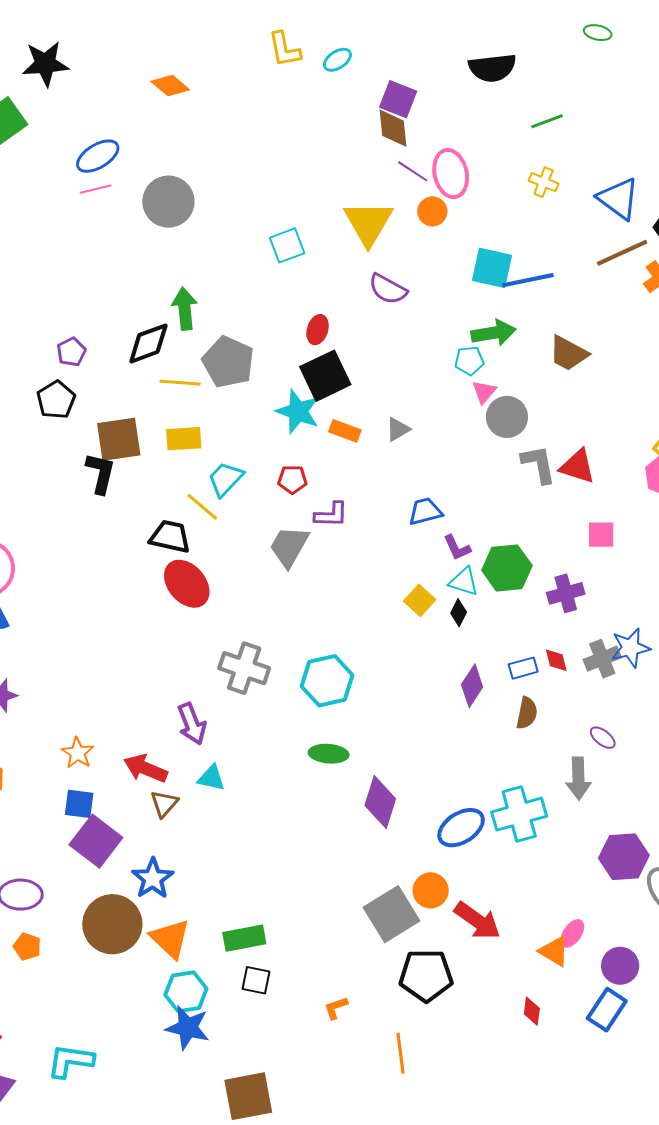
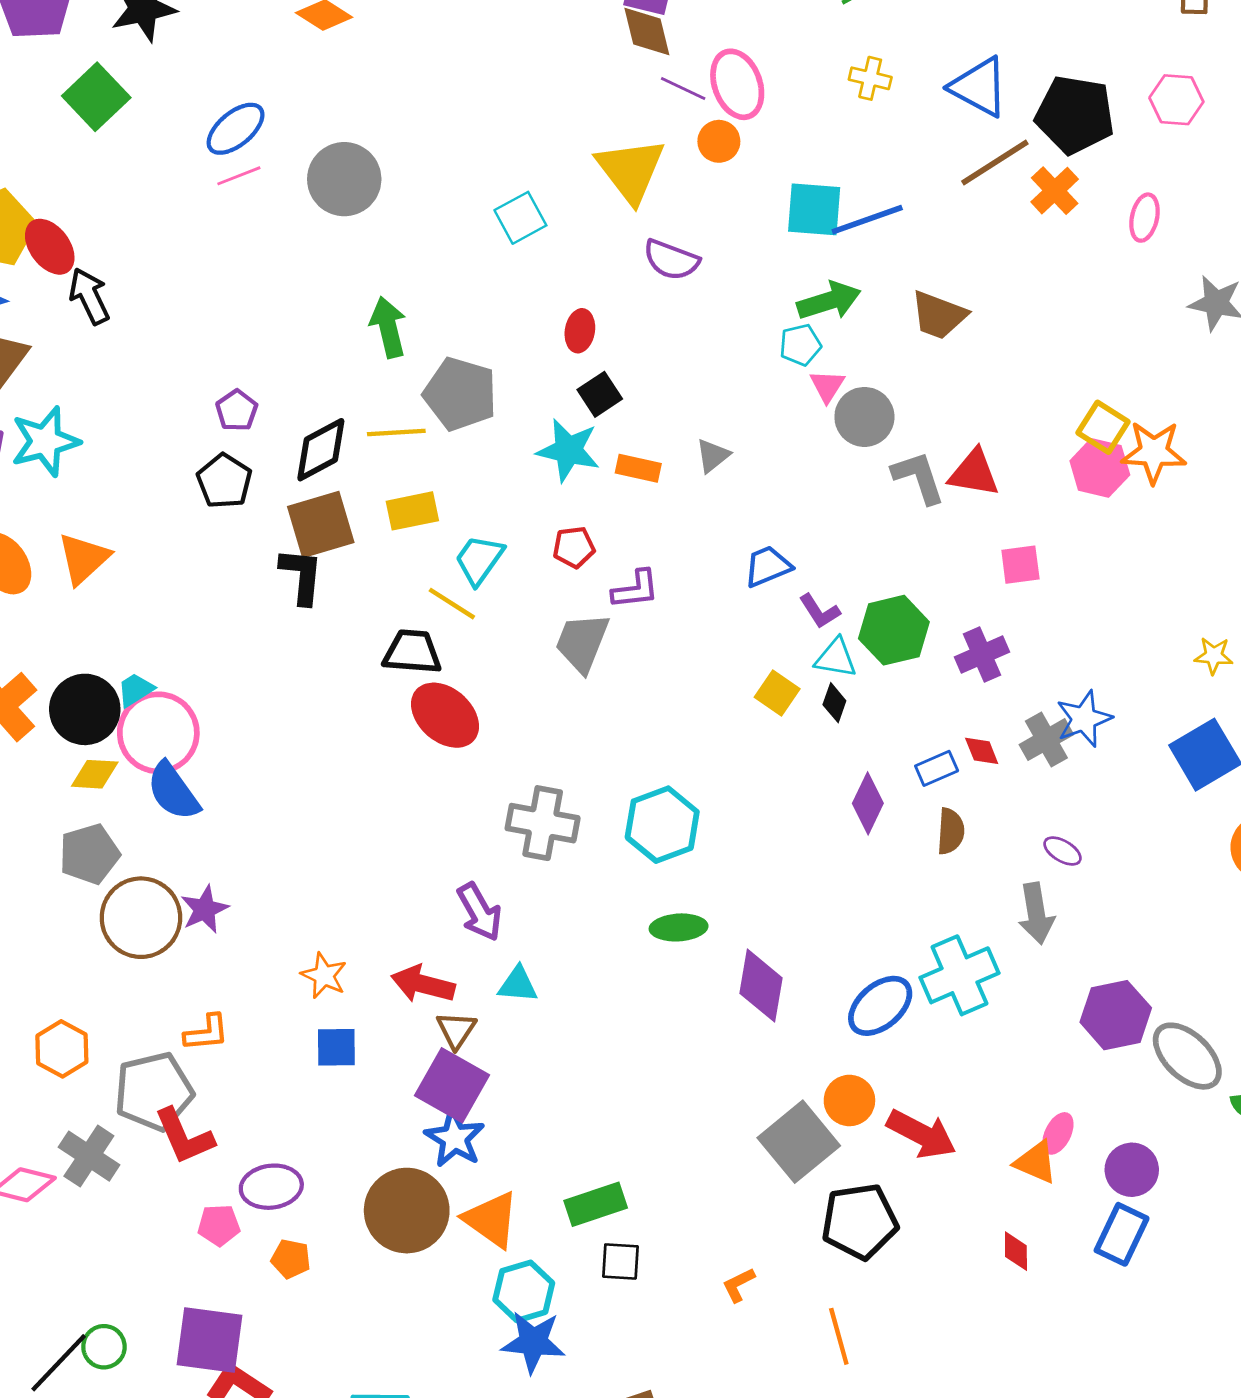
black diamond: (148, 343) -> (321, 450), moved
black square: (325, 376) -> (600, 394), size x0.6
purple square: (96, 841) -> (452, 1085), moved

